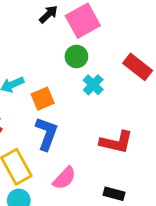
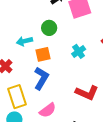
green circle: (76, 56) -> (49, 28), moved

